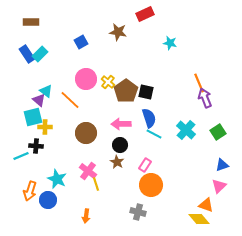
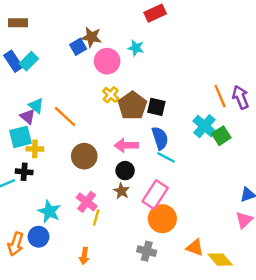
brown star: (118, 32) -> (91, 37), moved
cyan star: (170, 43) -> (136, 48), moved
pink circle: (86, 79) -> (107, 61), moved
purple arrow: (205, 98) -> (241, 97), moved
cyan cross: (186, 130) -> (204, 126), moved
green square: (218, 132) -> (221, 136), moved
pink rectangle: (145, 165) -> (155, 195), size x1.6
yellow line: (96, 184) -> (96, 217), turned 32
orange arrow: (30, 191) -> (16, 244), moved
orange triangle: (206, 205) -> (195, 248), moved

